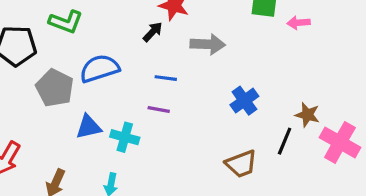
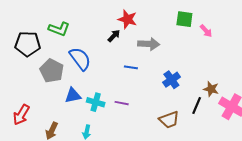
pink arrow: (299, 23) -> (206, 31), turned -128
blue semicircle: (100, 69) -> (80, 59), turned 70
blue line: (166, 78) -> (131, 67), moved
purple line: (159, 110) -> (122, 103), moved

